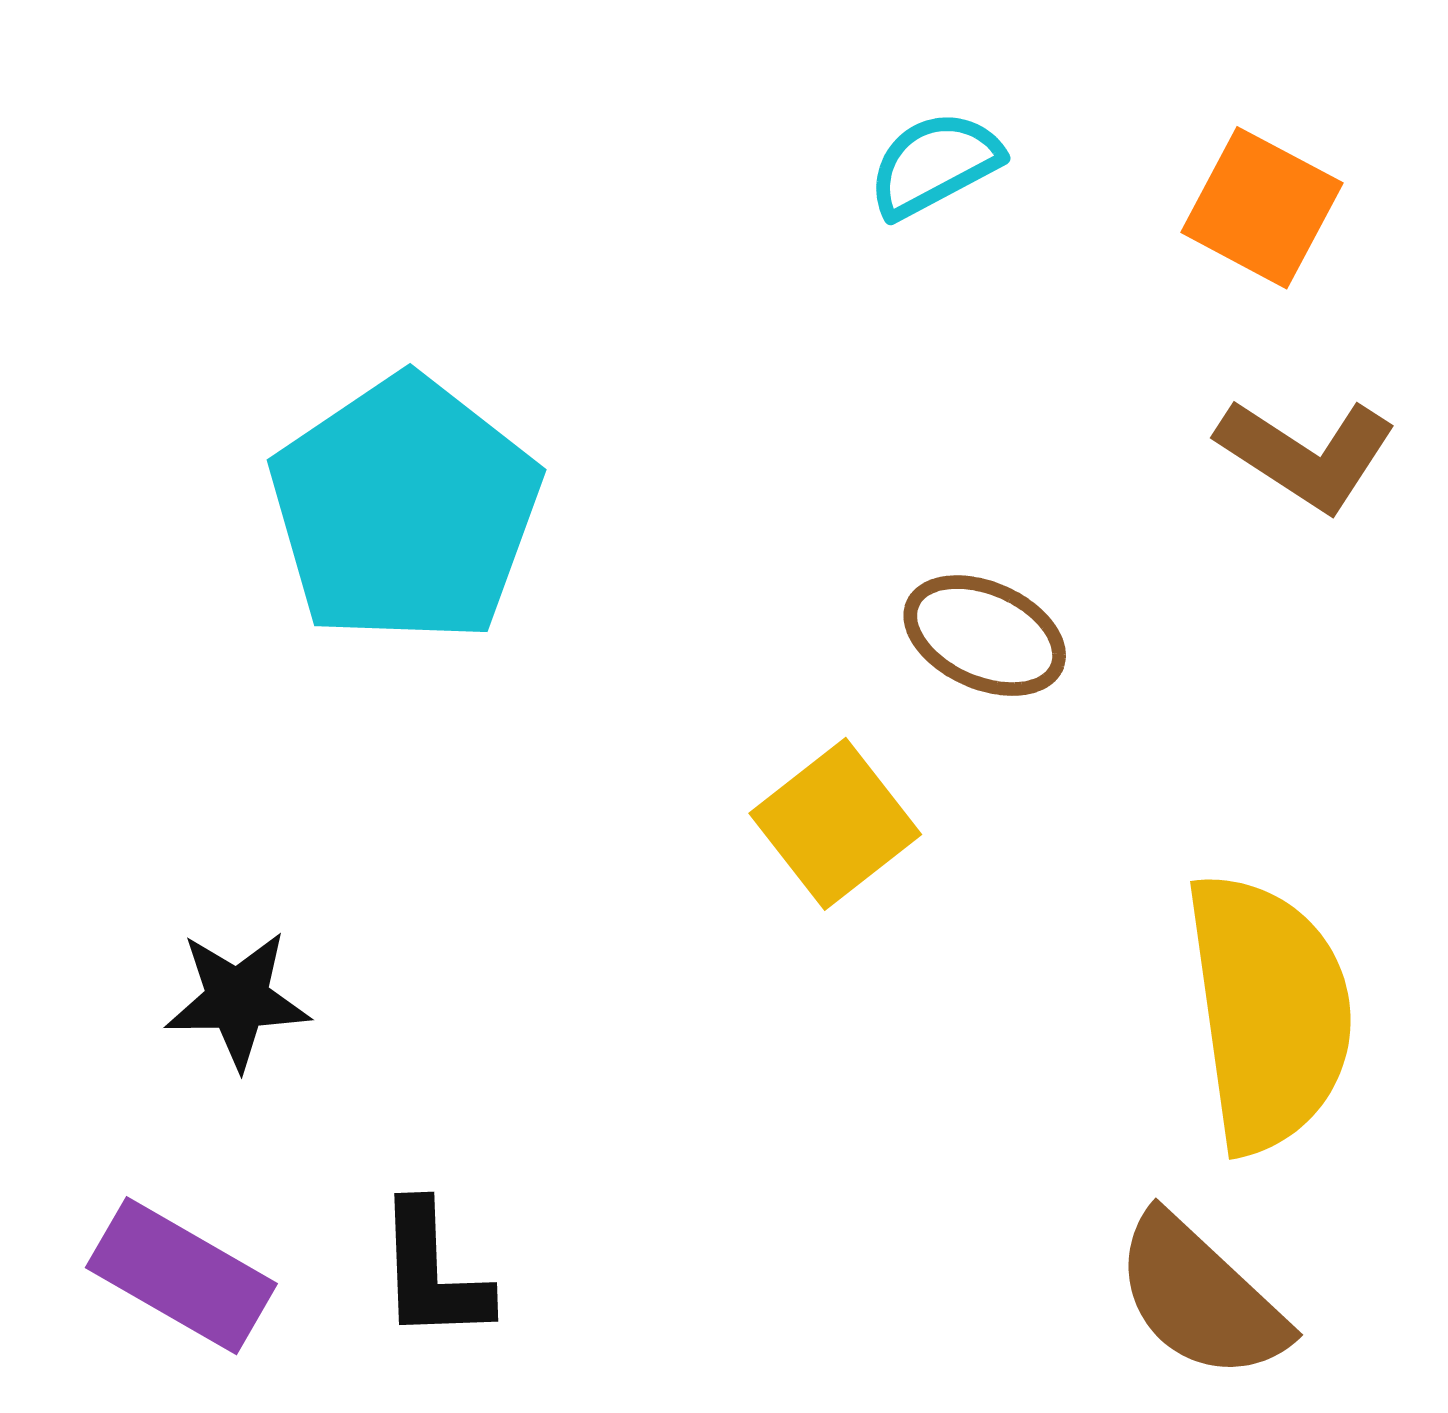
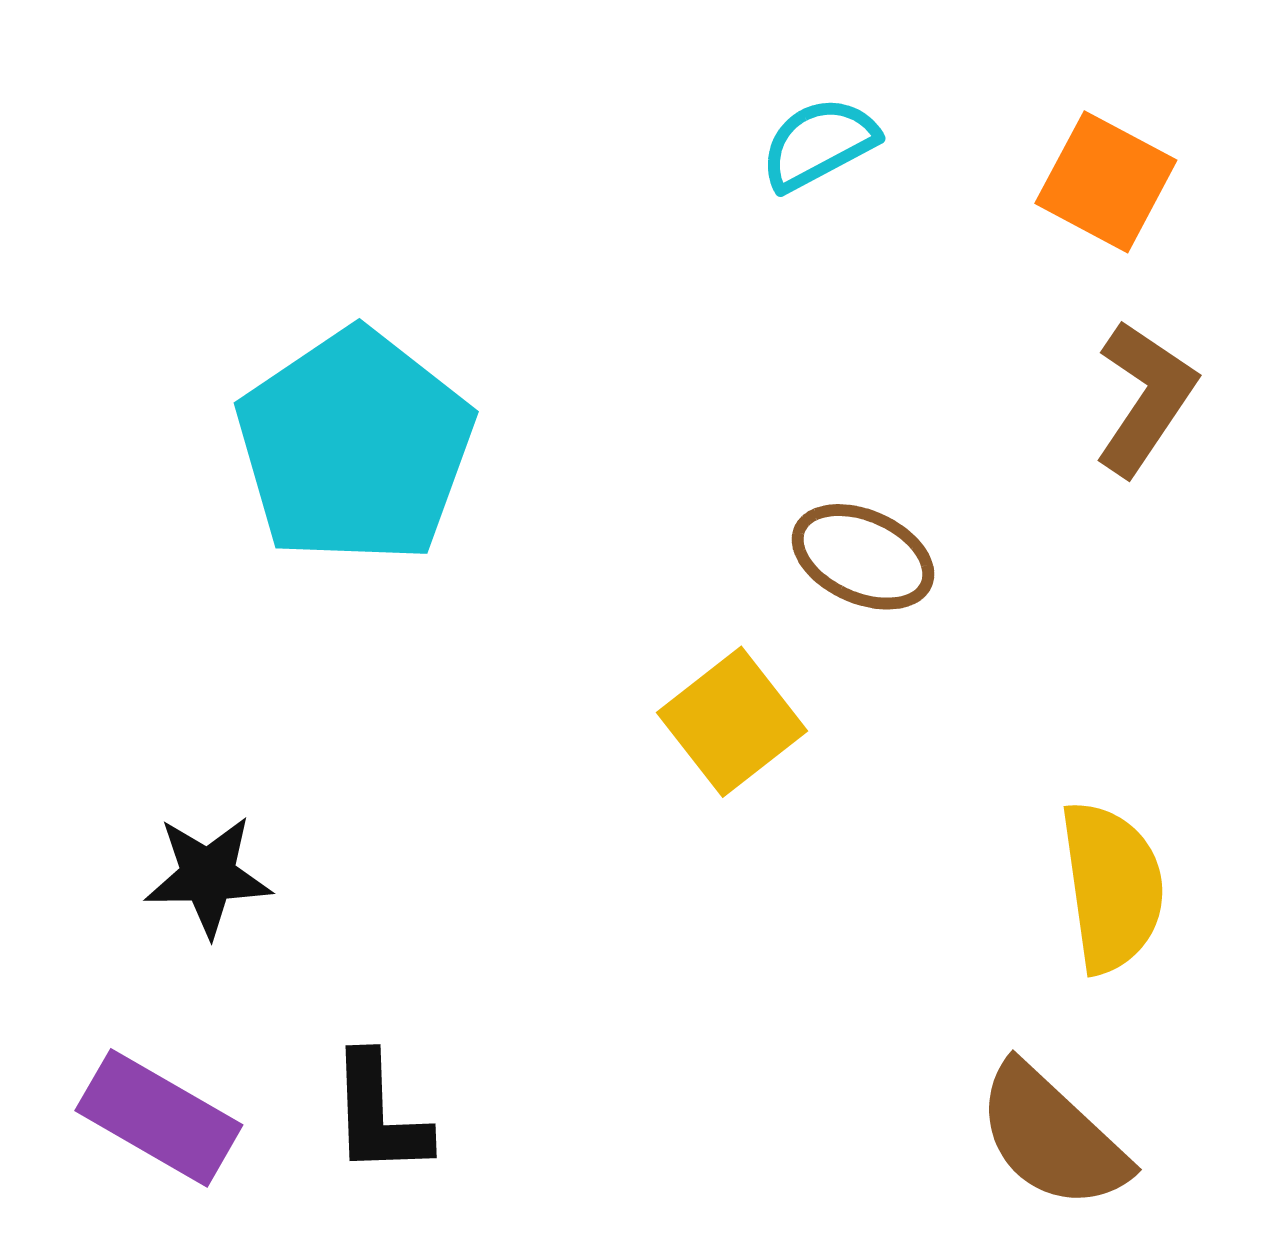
brown L-shape: (1306, 454) -> (1145, 398), turned -89
yellow semicircle: (1269, 1012) -> (1112, 887), size x0.7

